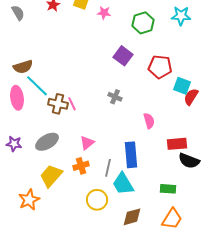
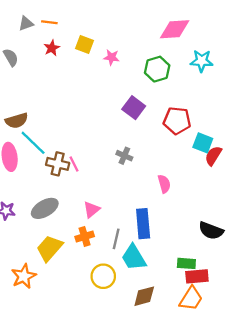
red rectangle: (177, 144) -> (197, 276), moved

